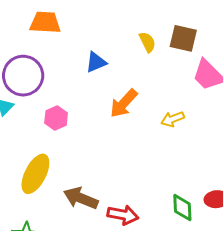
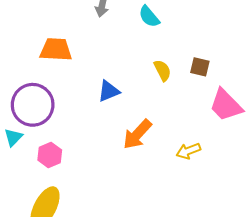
brown square: (183, 38) -> (200, 67), size x0.7
pink hexagon: (56, 118) -> (50, 155), moved

